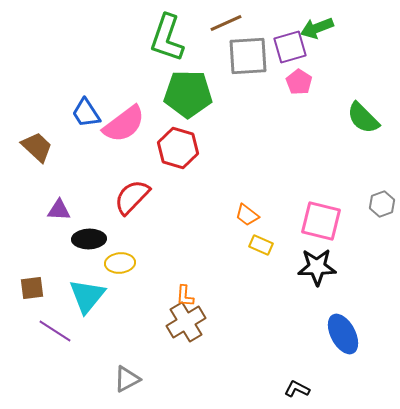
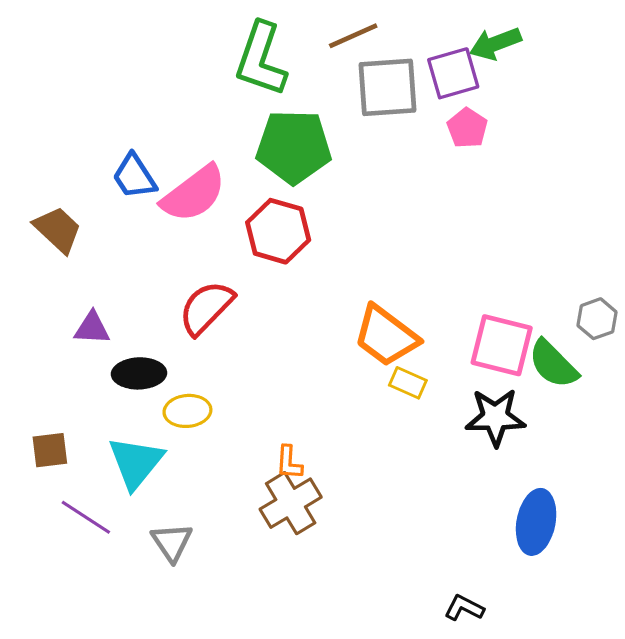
green semicircle: (363, 118) -> (553, 364), moved
orange trapezoid: (247, 215) -> (386, 336), size x1.8
blue ellipse: (343, 334) -> (536, 522), turned 39
gray triangle: (127, 379) -> (172, 542), moved, turned -36

